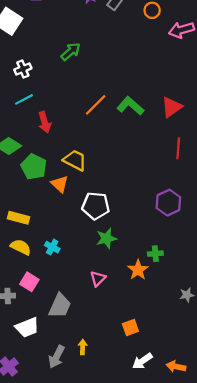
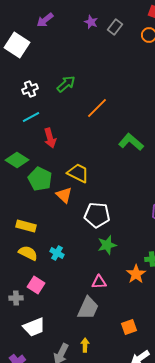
green arrow: (71, 52) -> (66, 84), moved
orange line: (96, 105) -> (97, 108), moved
green L-shape: (130, 106) -> (131, 142), moved
pink triangle: (98, 279) -> (99, 282), turned 42
gray trapezoid: (60, 306) -> (88, 308), moved

